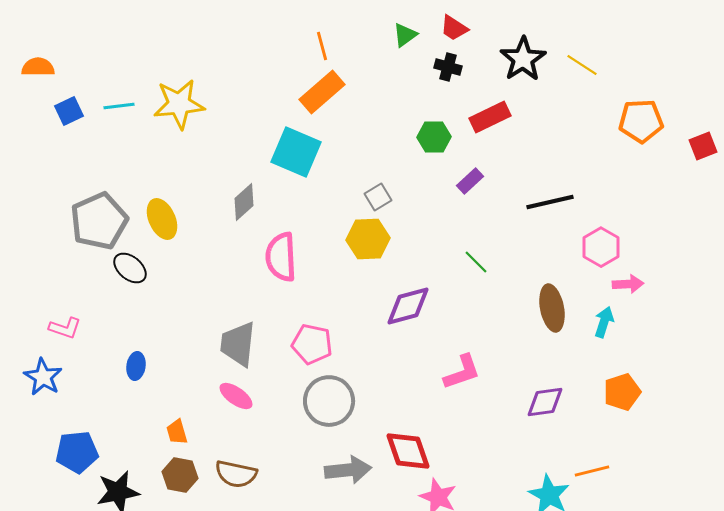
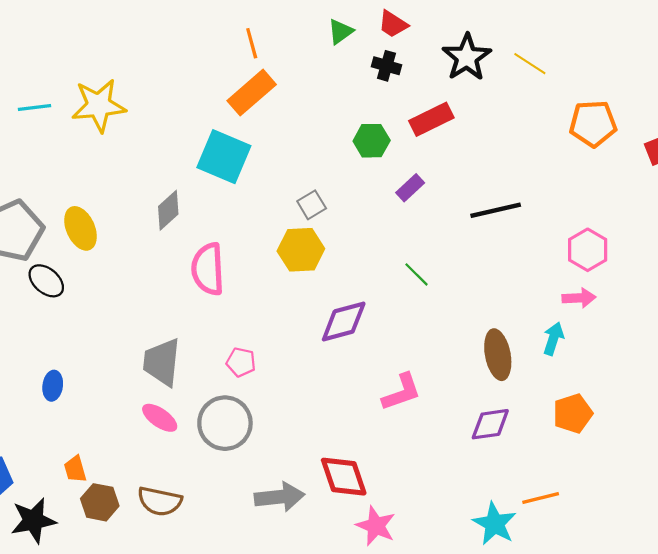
pink hexagon: (601, 247) -> (588, 250), moved
brown ellipse: (552, 308) -> (498, 355), moved
pink pentagon: (312, 344) -> (241, 362), size x0.7
gray circle: (329, 401) -> (225, 423), moved
orange trapezoid: (177, 432) -> (75, 469), moved

